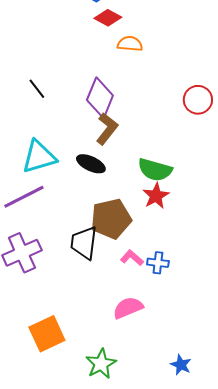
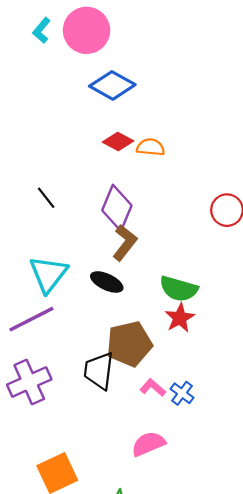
red diamond: (108, 18) -> (118, 142), moved
cyan triangle: (39, 157) -> (48, 274), turned -36
blue cross: (158, 263) -> (182, 393), turned 30

